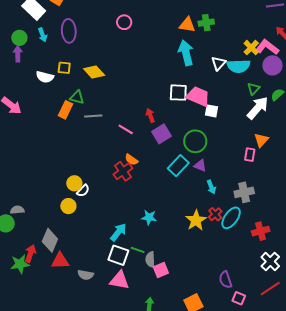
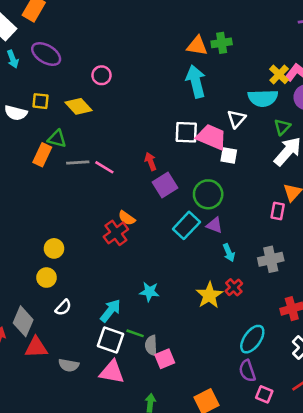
pink circle: (124, 22) -> (102, 75), moved
purple ellipse: (69, 31) -> (46, 54), turned -55
white triangle: (219, 63) -> (237, 119), moved
pink line: (126, 129) -> (104, 167), moved
white semicircle: (83, 191) -> (63, 308), moved
cyan ellipse: (231, 218) -> (252, 339), moved

